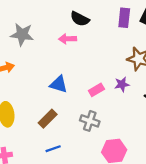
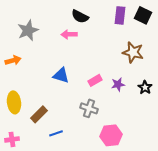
gray star: (22, 34) -> (28, 30), turned -30
purple star: (122, 84) -> (118, 84), moved
brown rectangle: (48, 119) -> (39, 114), moved

